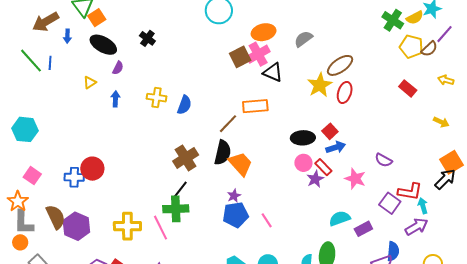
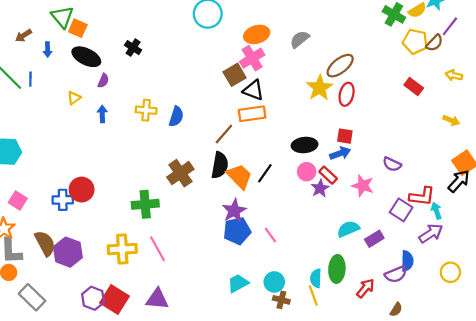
orange square: (97, 18) -> (78, 28), turned -30
brown arrow: (46, 22) -> (24, 36), size x0.6
brown square: (240, 57) -> (235, 75), moved
black triangle: (273, 72) -> (253, 90), moved
red square: (330, 131) -> (345, 136), moved, turned -35
black line: (180, 190) -> (265, 173), moved
purple star: (234, 196) -> (234, 211), size x1.6
green cross: (176, 209) -> (145, 204), moved

